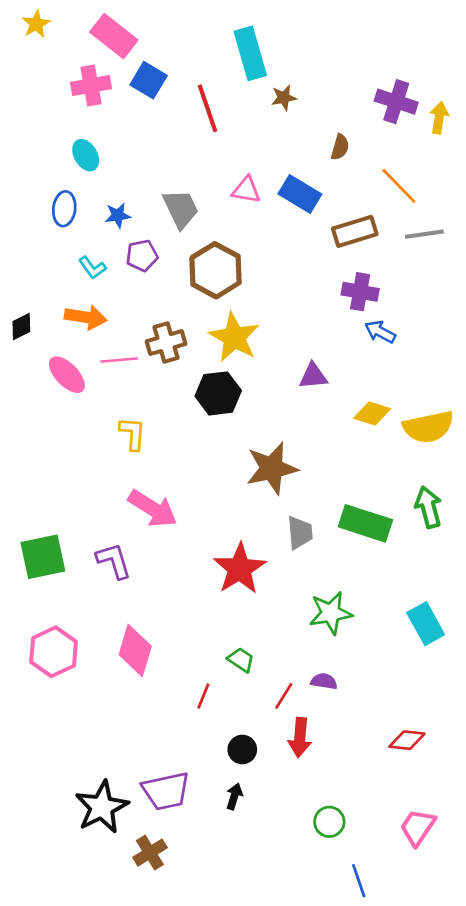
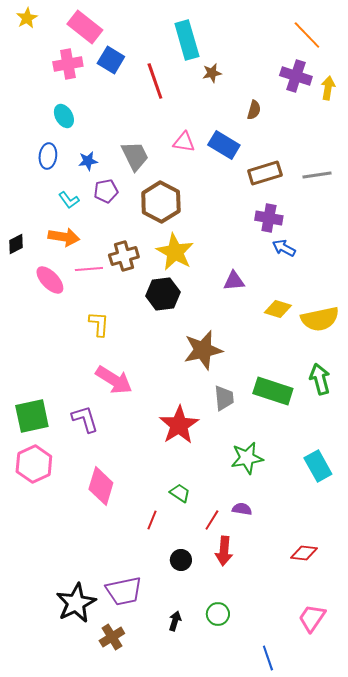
orange line: (399, 186) -> (307, 35), moved
pink hexagon: (54, 652) -> (34, 464), moved
black arrow: (234, 796) -> (175, 621), moved
green circle: (329, 822) -> (218, 614), moved

